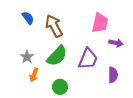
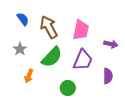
pink trapezoid: (100, 23) -> (81, 30), moved
gray star: (27, 57) -> (20, 49), moved
green circle: (60, 87) -> (68, 88), moved

